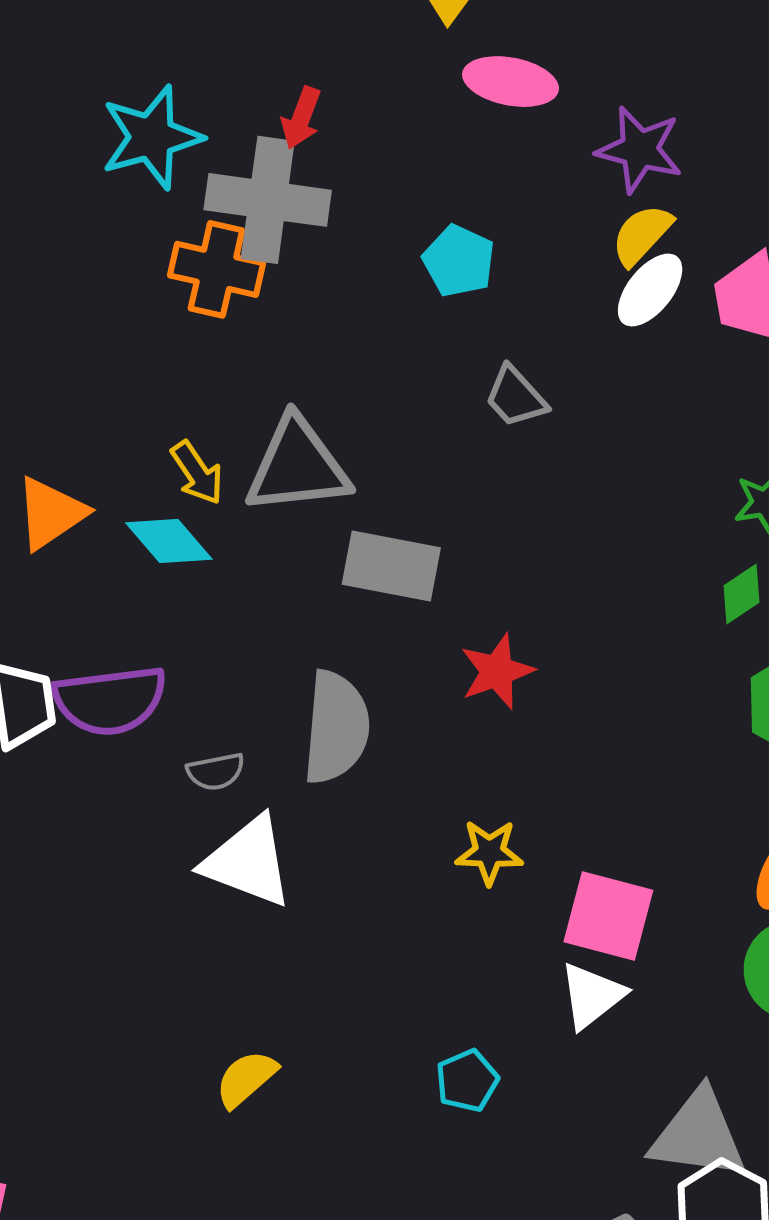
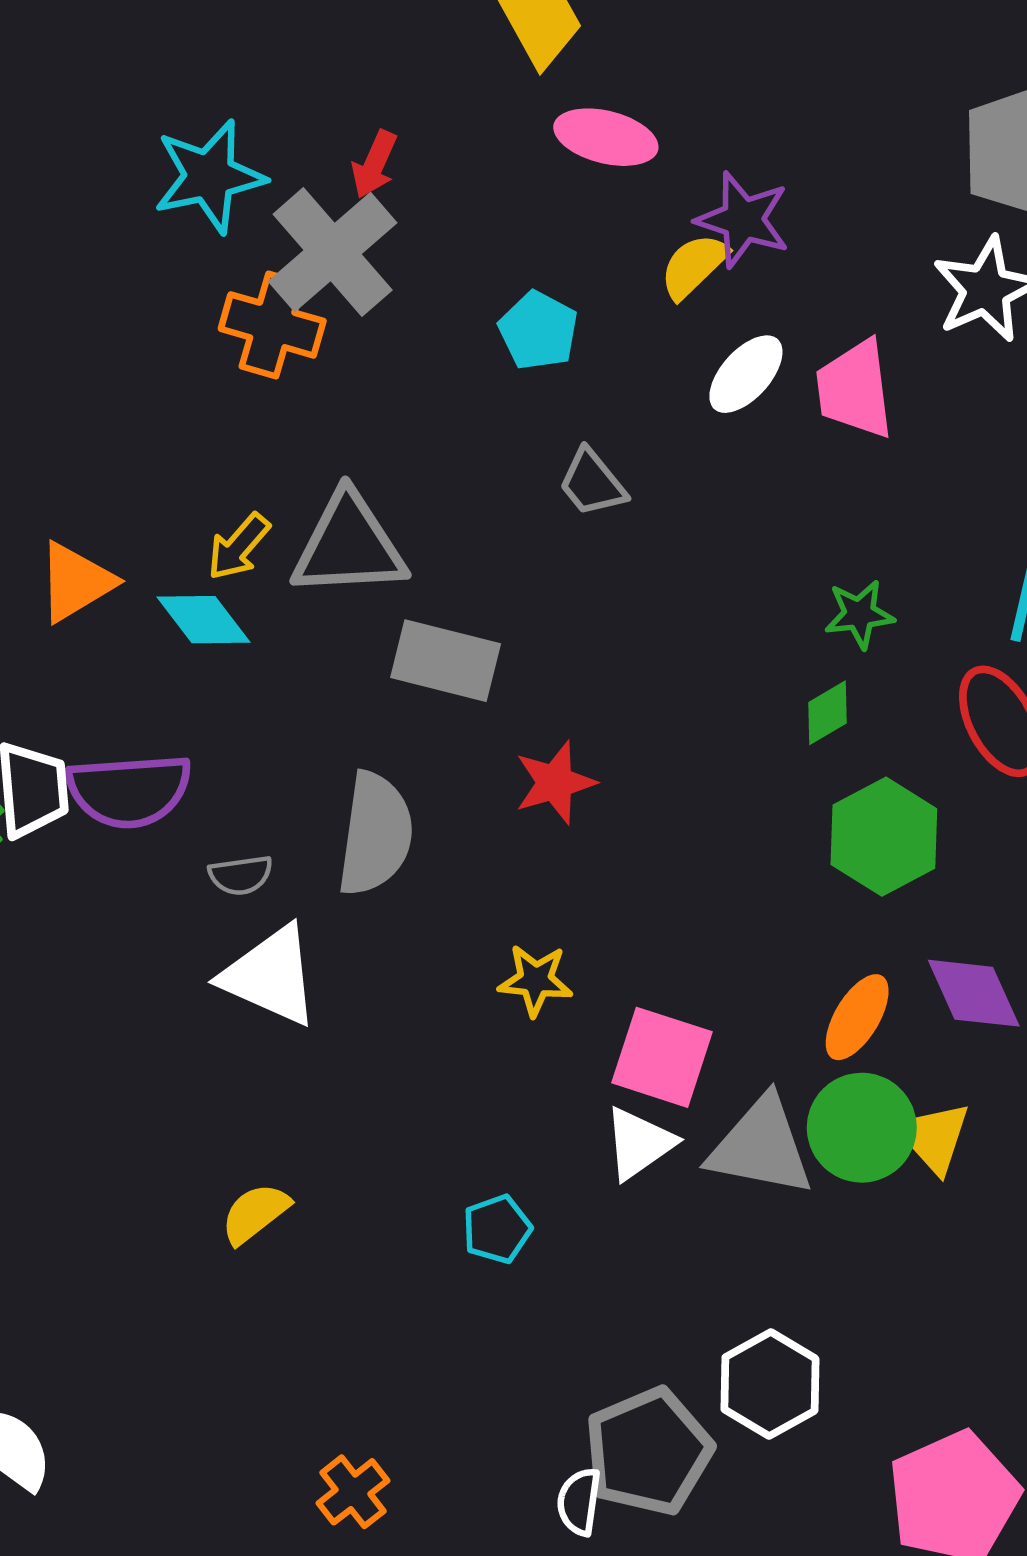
gray cross: (268, 200) -> (333, 252), turned 38
yellow semicircle: (642, 235) -> (694, 266), moved
yellow arrow: (197, 473) -> (239, 547), turned 72
gray triangle: (699, 1135) -> (761, 1146), moved

